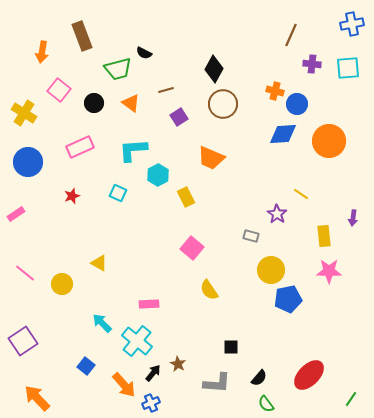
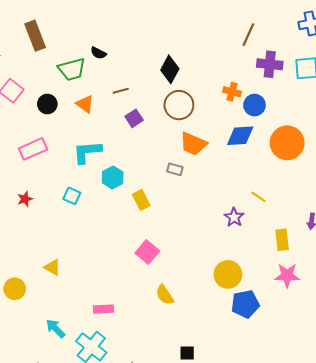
purple cross: (312, 64) -> (270, 64), size x1.4
orange trapezoid: (211, 158) -> (193, 144), moved
gray rectangle: (251, 236) -> (175, 169), moved

